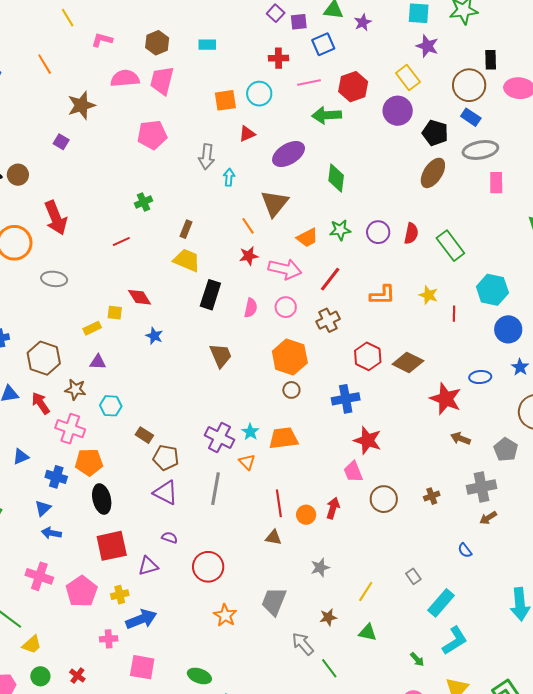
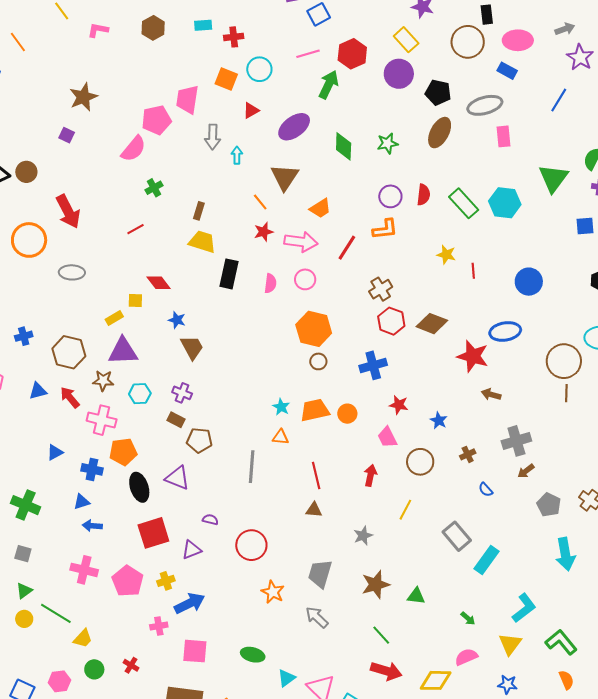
red cross: (279, 58) -> (234, 37), moved
orange line: (45, 64) -> (18, 42), moved
pink semicircle: (125, 78) -> (134, 149), moved, turned 140
pink trapezoid: (162, 81) -> (187, 99), moved
orange square: (225, 100) -> (226, 79), turned 35
green arrow: (327, 115) -> (329, 85), turned 124
blue rectangle: (471, 117) -> (507, 71), moved
green star: (340, 230) -> (387, 143), moved
cyan hexagon: (492, 290) -> (505, 203), moved
orange L-shape: (382, 295) -> (385, 229), moved
brown cross: (328, 320) -> (381, 289), moved
brown trapezoid: (221, 355) -> (192, 347), moved
purple triangle: (98, 362) -> (123, 351), size x1.8
blue star: (520, 367) -> (439, 420), moved
blue ellipse: (480, 377) -> (505, 331), size x1.4
purple cross: (219, 437) -> (182, 393), moved, size x0.7
red star: (368, 440) -> (399, 405), size x0.7
gray pentagon: (506, 450) -> (549, 505), moved
orange triangle: (247, 462) -> (281, 437), turned -36
purple triangle: (166, 493) -> (177, 478), moved
blue triangle: (43, 508) -> (82, 502), turned 30
orange circle: (306, 515) -> (347, 414), moved
blue semicircle: (465, 550) -> (486, 490), moved
gray rectangle: (413, 576) -> (457, 536), size x1.8
yellow line: (366, 591) -> (405, 510), moved
brown star: (328, 617) -> (376, 585), size x1.6
cyan L-shape: (455, 641) -> (524, 608), moved
gray arrow: (303, 644) -> (317, 617), moved

